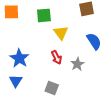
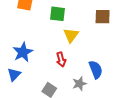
blue semicircle: (94, 41) -> (96, 70), moved
gray star: (77, 64) -> (79, 84), moved

